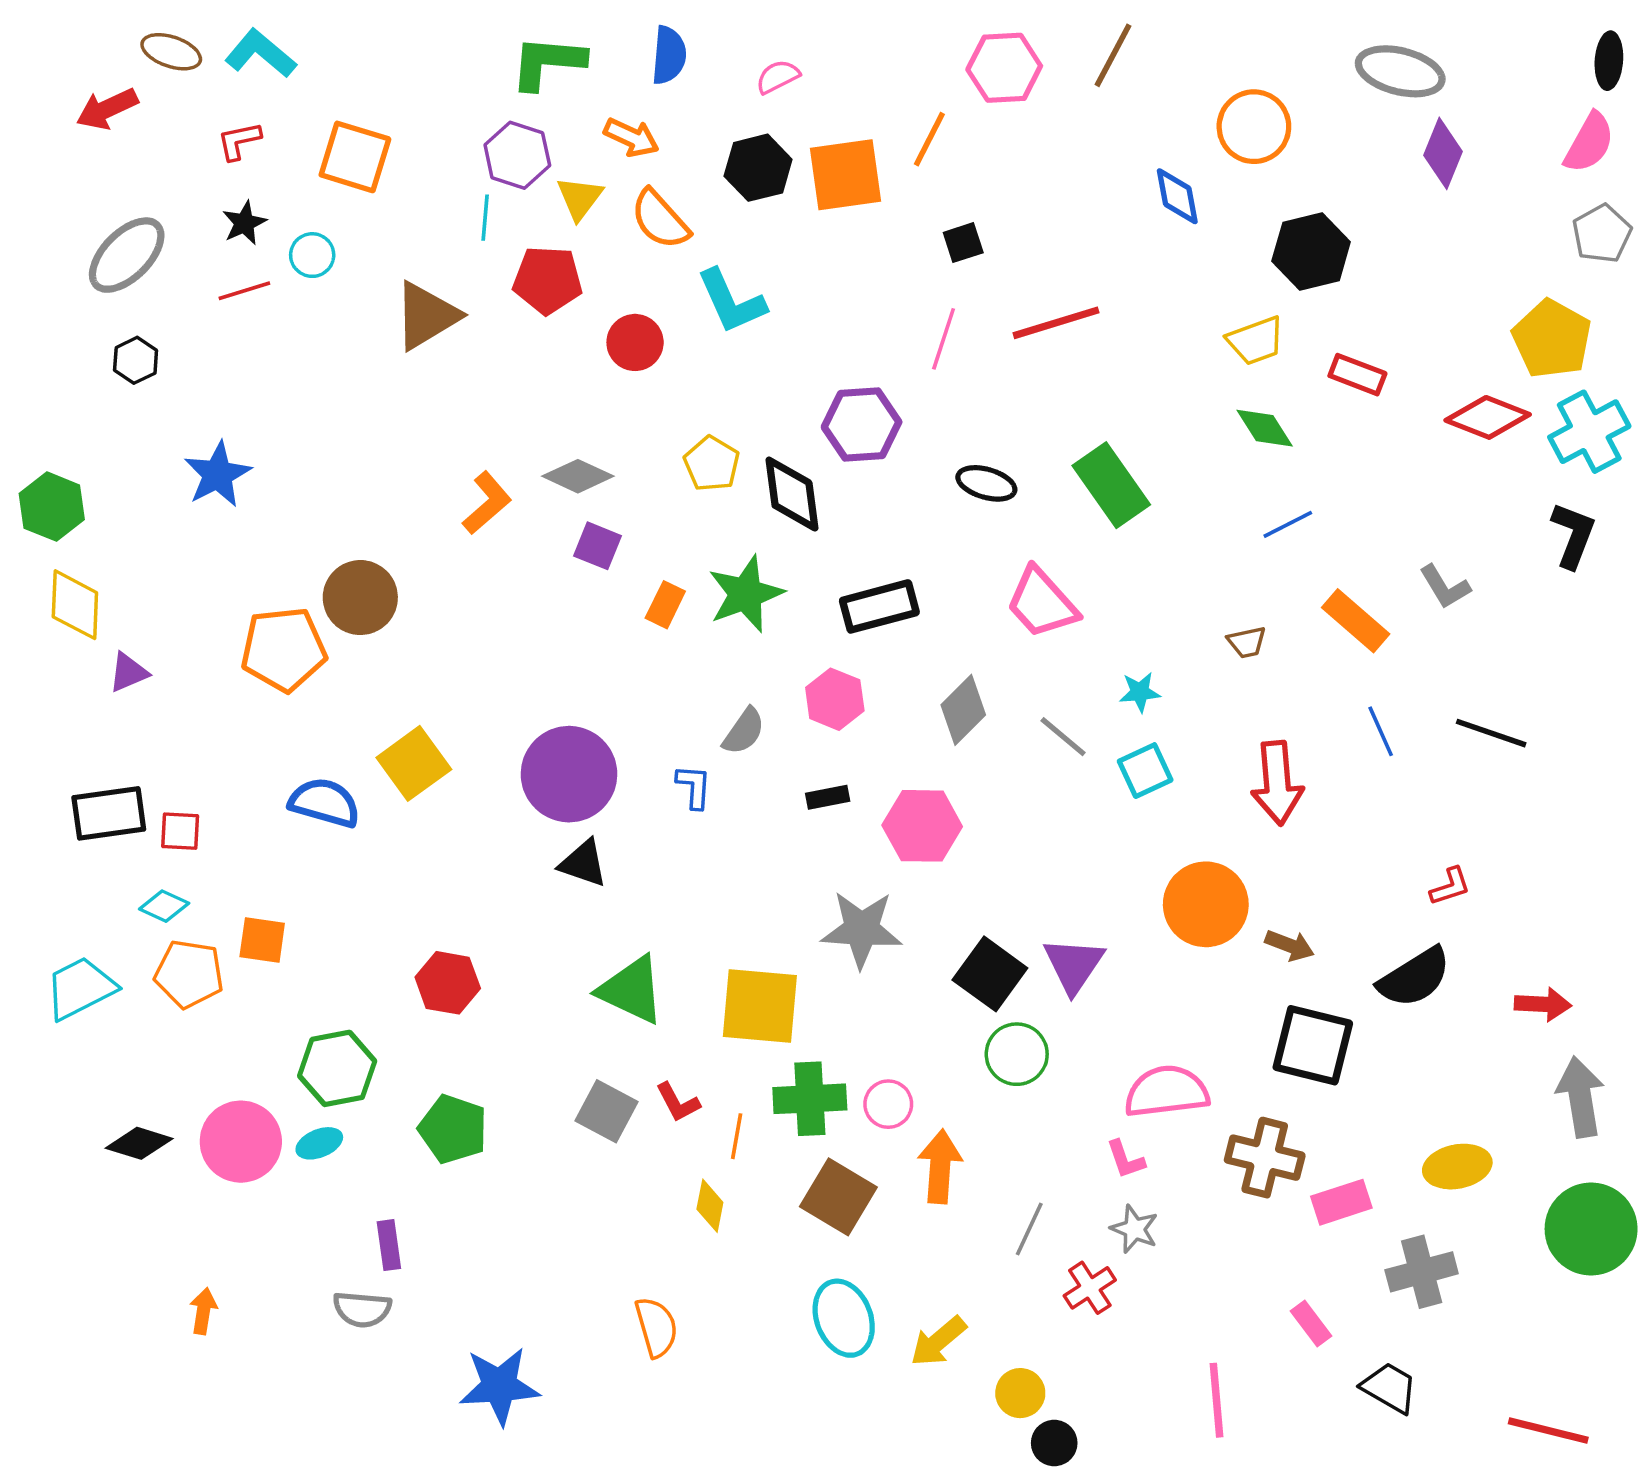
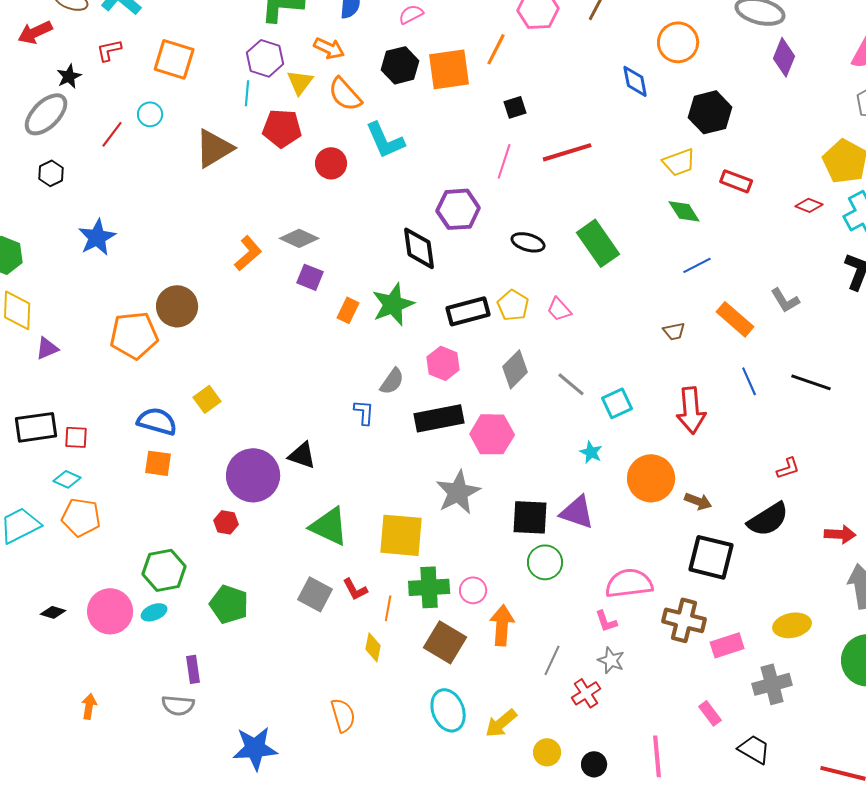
black star: (244, 223) -> (69, 76), moved
red line: (244, 291) -> (112, 134), turned -36
red diamond: (1488, 417) -> (809, 205), size x0.6
yellow pentagon: (712, 464) -> (513, 305), moved
pink trapezoid: (1042, 603) -> (559, 309), size x0.6
cyan star: (1140, 692) -> (591, 452), moved, turned 30
yellow square: (414, 763) -> (207, 399), size x0.7
purple circle: (569, 774) -> (253, 475), moved
black rectangle: (828, 797) -> (439, 418), size x2.0
gray star: (862, 929) -> (458, 492), turned -30
orange square: (262, 940) -> (158, 463), moved
purple triangle: (1074, 965) -> (577, 512), turned -45
black square: (990, 974) -> (530, 517), turned -33
red hexagon: (448, 983) -> (226, 522), size x0.7
black diamond: (139, 1143) -> (53, 612), size x0.7
black circle: (1054, 1443) -> (594, 764), moved

